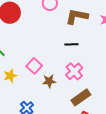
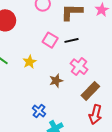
pink square: (34, 66) -> (50, 40), moved
yellow star: (10, 76) -> (29, 62), moved

